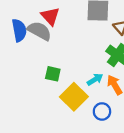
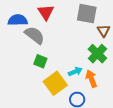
blue semicircle: (19, 30) -> (18, 20), turned -90
gray semicircle: (39, 31) -> (35, 35), moved

